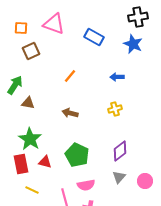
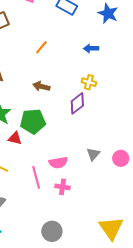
yellow cross: (115, 109) -> (89, 82), turned 32
purple diamond: (120, 151) -> (77, 103), moved
green pentagon: (77, 155) -> (33, 121), moved, turned -30

